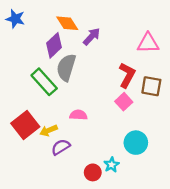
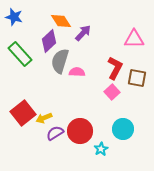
green rectangle: (44, 82) -> (20, 54), moved
pink semicircle: (78, 115) -> (77, 72), moved
red circle: (93, 172) -> (80, 131), moved, size x1.6

